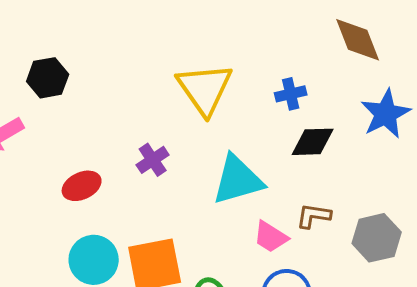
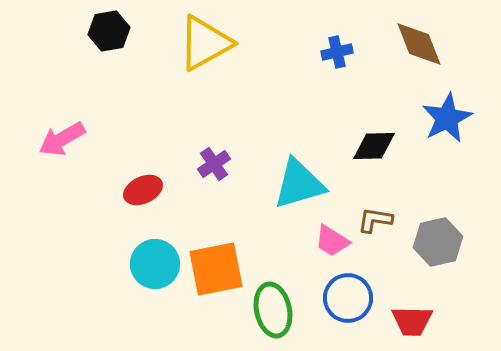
black hexagon: (48, 78) -> (109, 31), moved
yellow triangle: (205, 89) -> (205, 43), moved, turned 36
blue cross: (291, 94) -> (337, 52), moved

